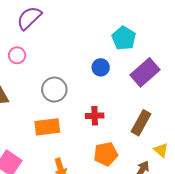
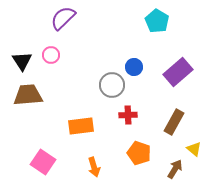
cyan pentagon: (124, 38) -> (157, 21), moved
gray circle: (54, 90) -> (112, 85), moved
orange pentagon: (106, 154) -> (139, 153), turned 30

